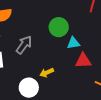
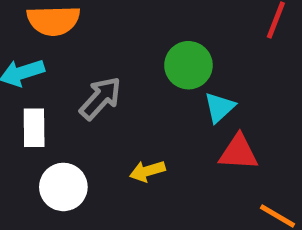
cyan triangle: (73, 43) -> (219, 107), turned -40
white circle: (29, 88) -> (63, 187), moved

